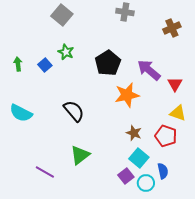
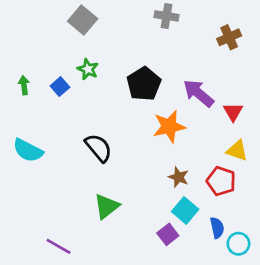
purple line: (45, 172) -> (59, 246), moved
cyan circle: (146, 183) -> (238, 244), moved

